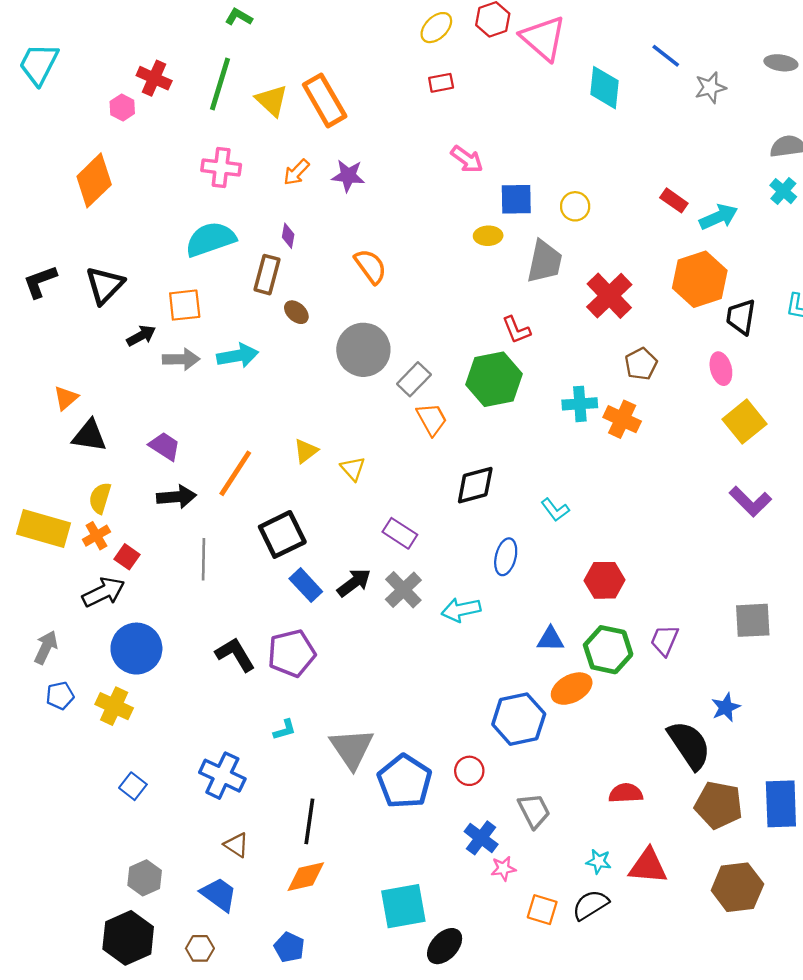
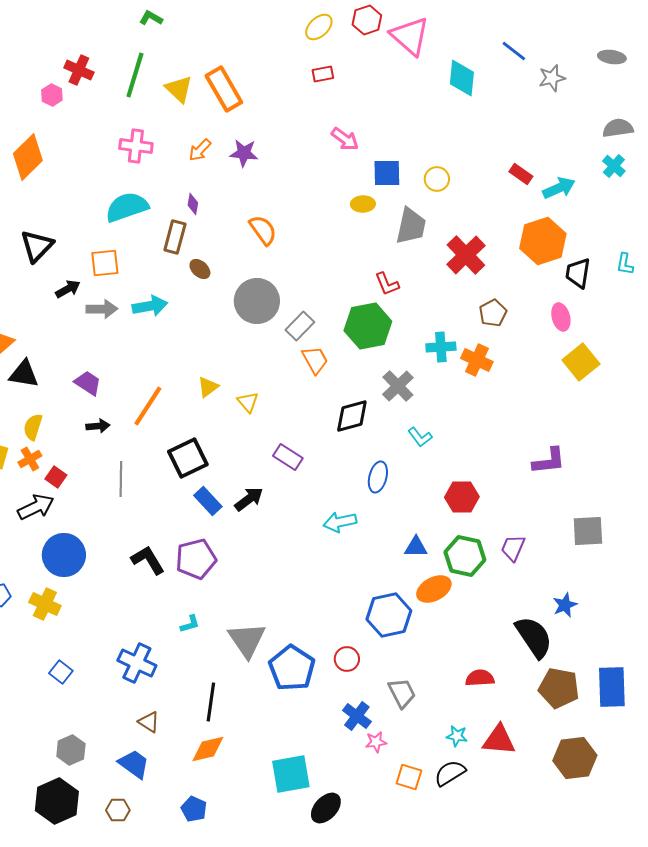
black arrow: (176, 497) -> (98, 426), size x0.7
purple L-shape: (750, 502) -> (549, 461), moved, turned -51
gray cross: (403, 590) -> (398, 386), moved

